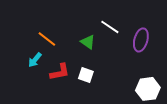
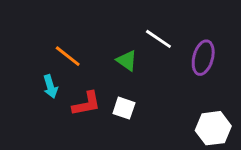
cyan arrow: (35, 60) -> (50, 86), turned -56

